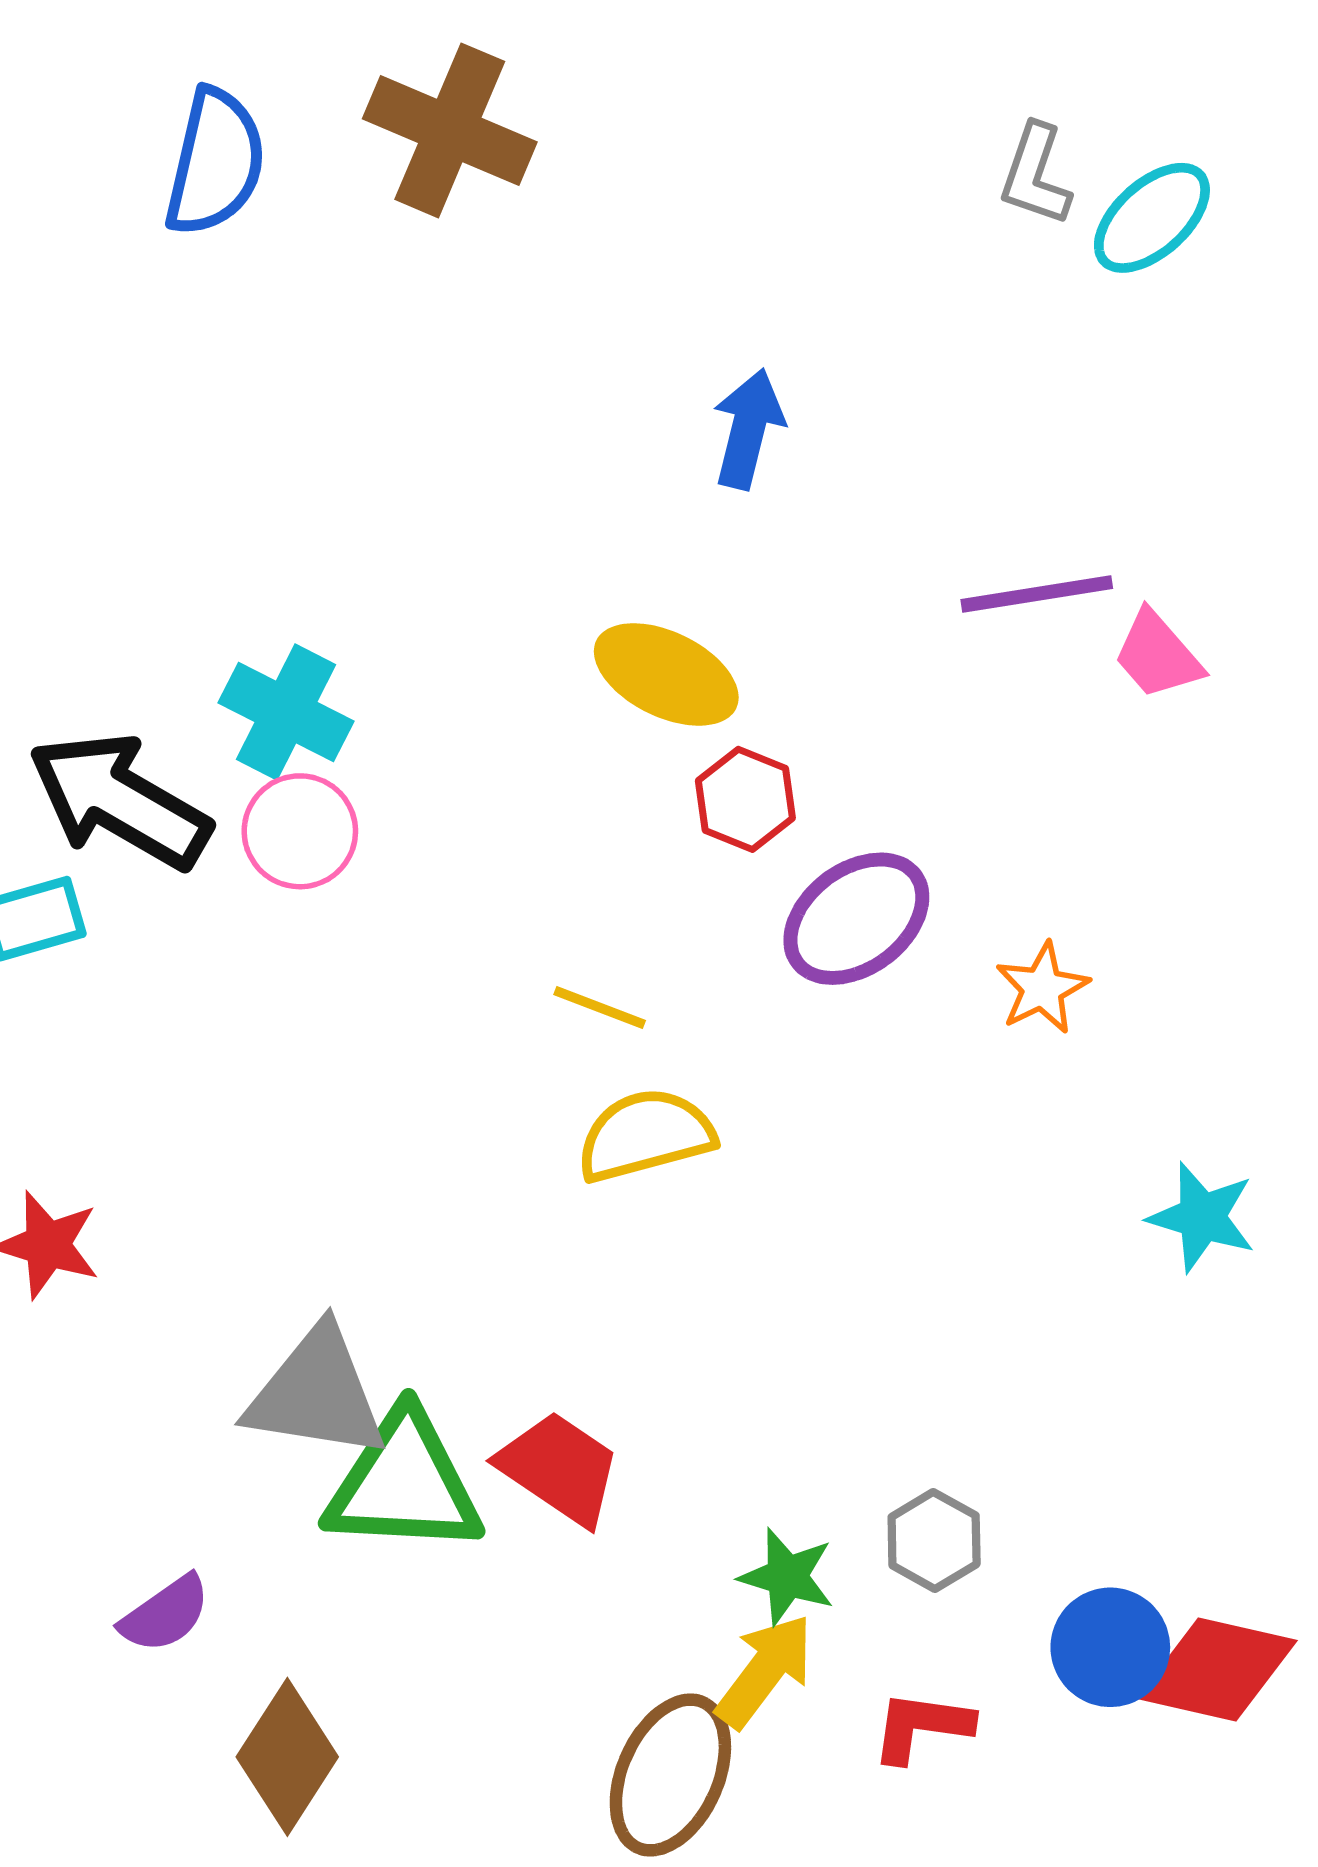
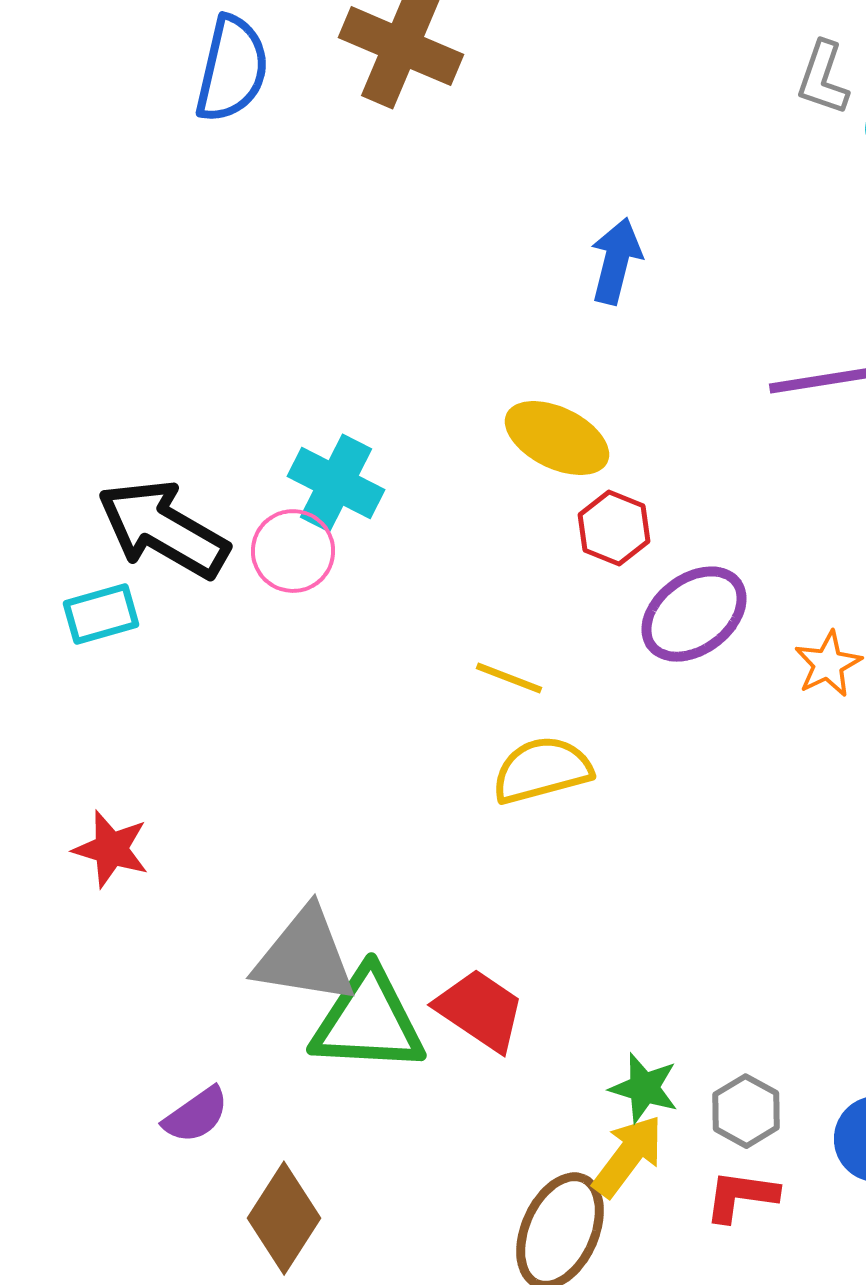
cyan cross: (286, 712) -> (336, 483), moved
gray hexagon: (934, 1540) -> (746, 1111), moved

